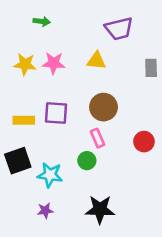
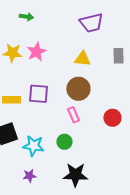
yellow triangle: (96, 61) -> (82, 59), moved
pink star: (54, 63) -> (36, 52), turned -30
green circle: (87, 161) -> (64, 142), moved

